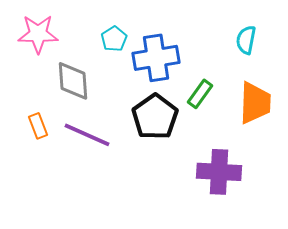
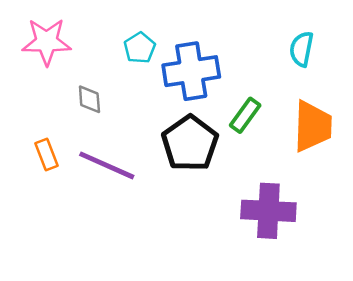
gray diamond: (73, 81) -> (89, 99), size x0.6

